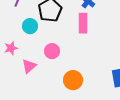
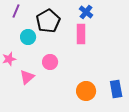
orange circle: (73, 80) -> (86, 91), moved

